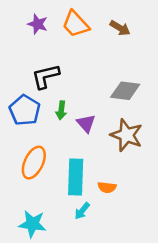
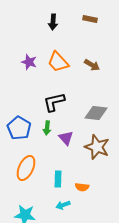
black L-shape: (46, 76) -> (54, 102), moved
cyan rectangle: (76, 177) -> (58, 179), size x0.6
cyan arrow: (82, 211) -> (63, 205), turned 32

